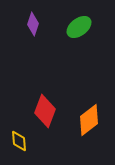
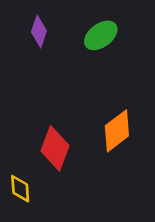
orange diamond: (89, 120) -> (117, 131), moved

